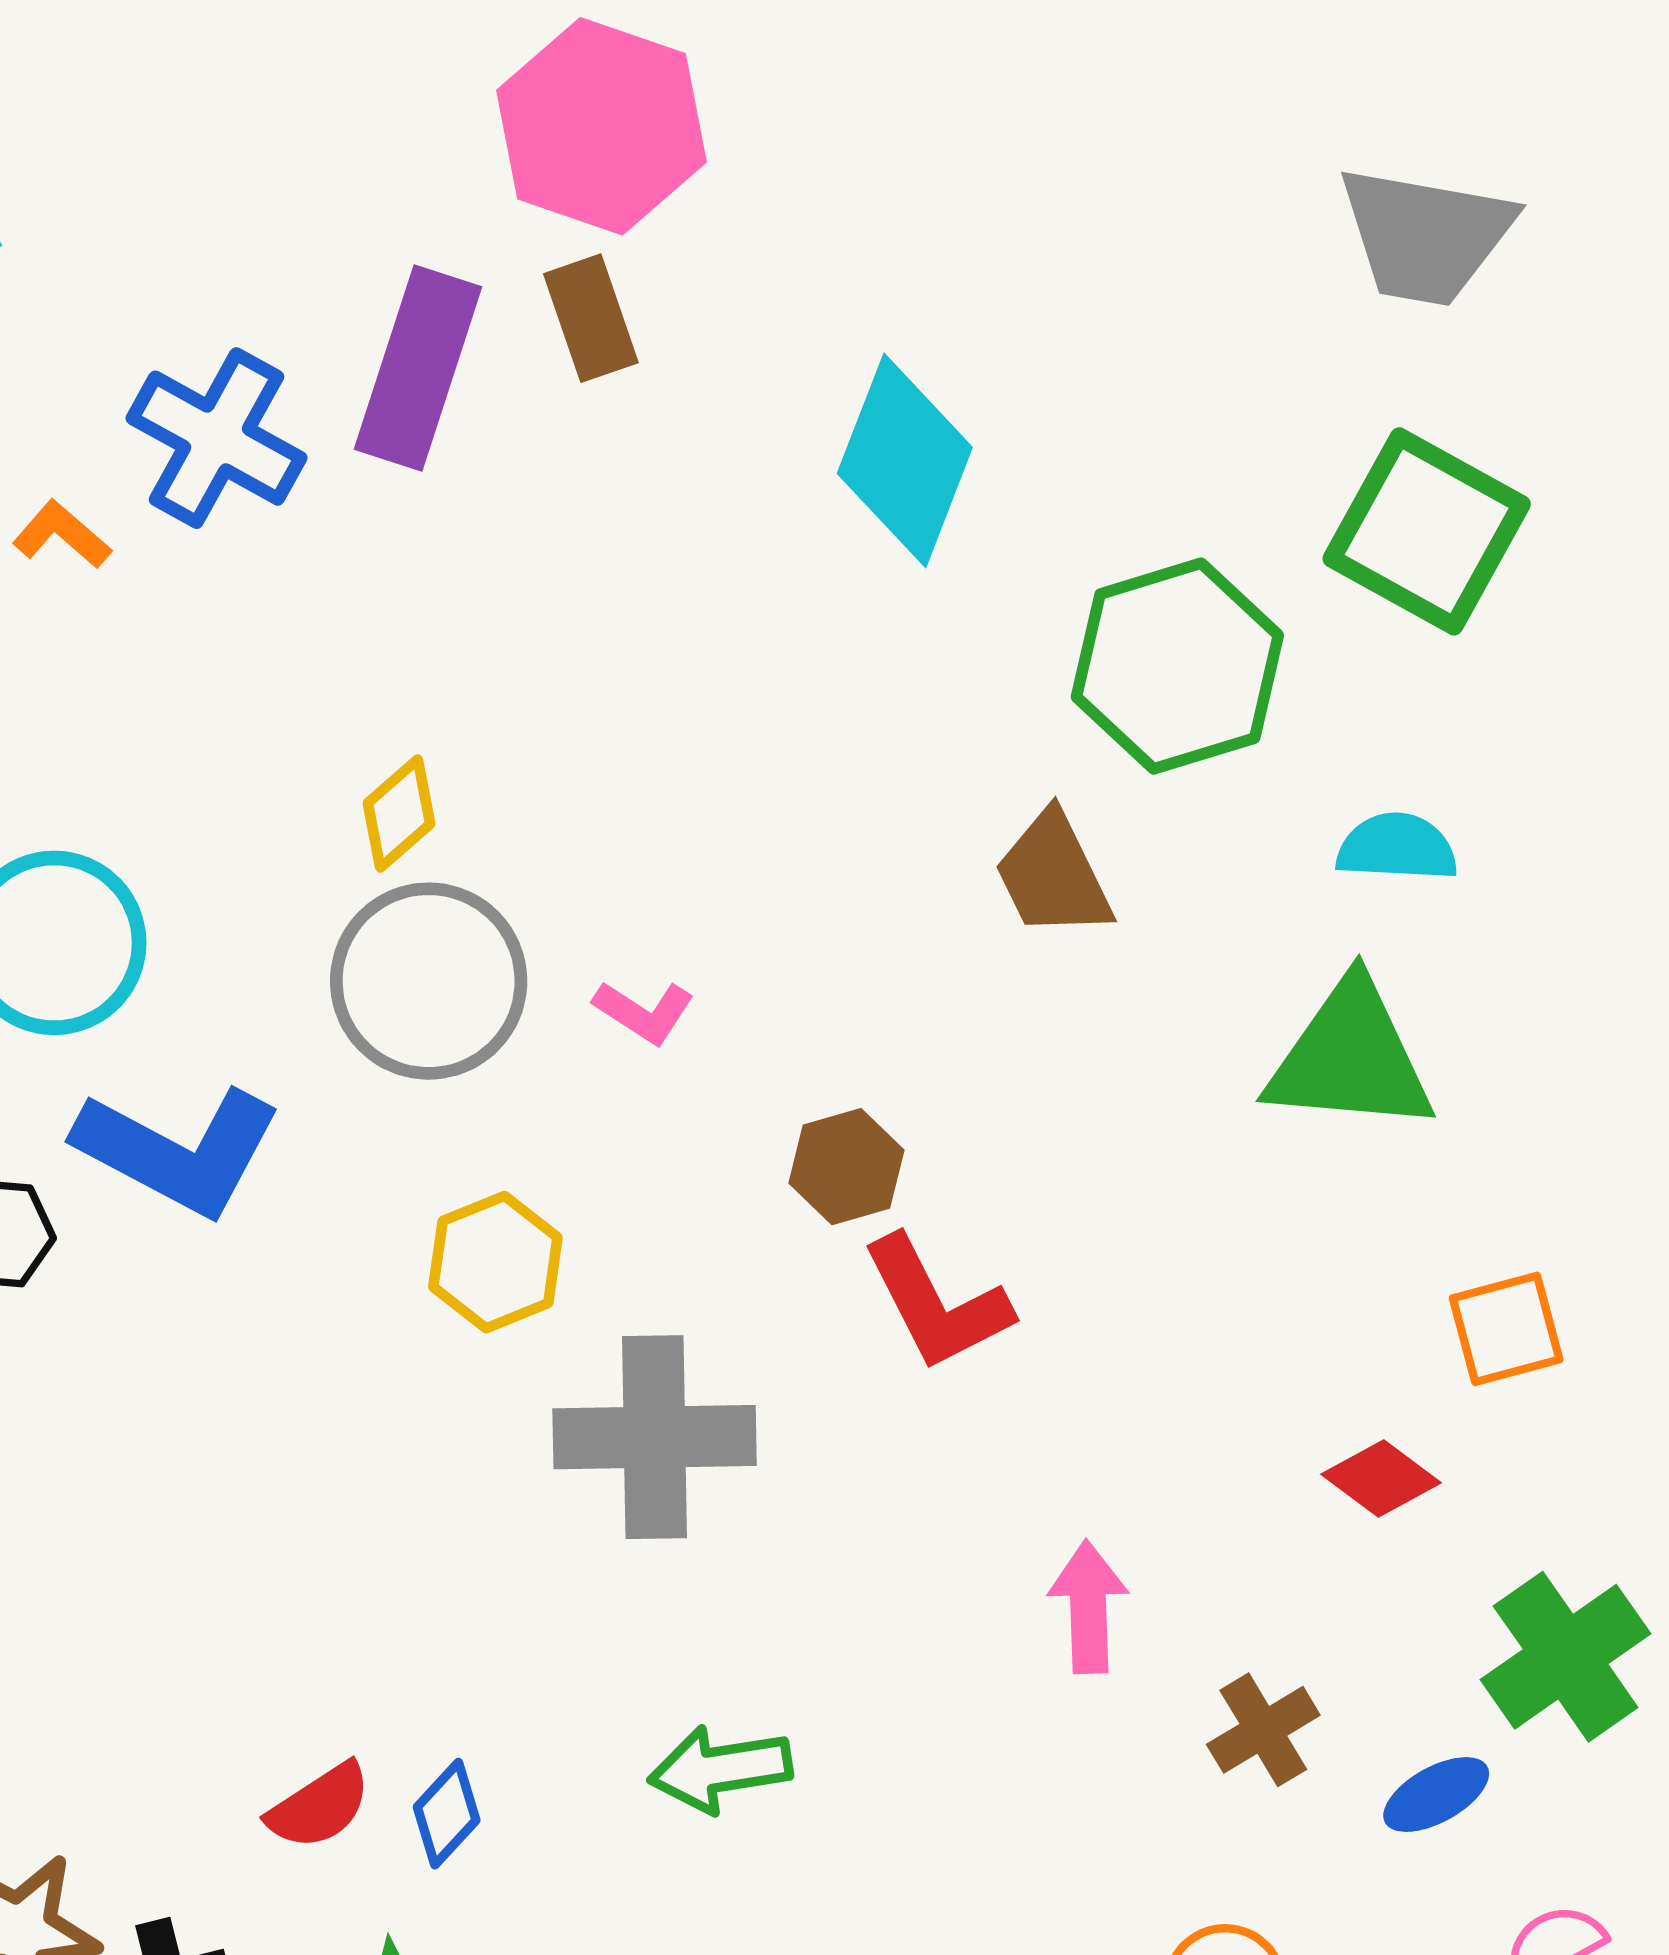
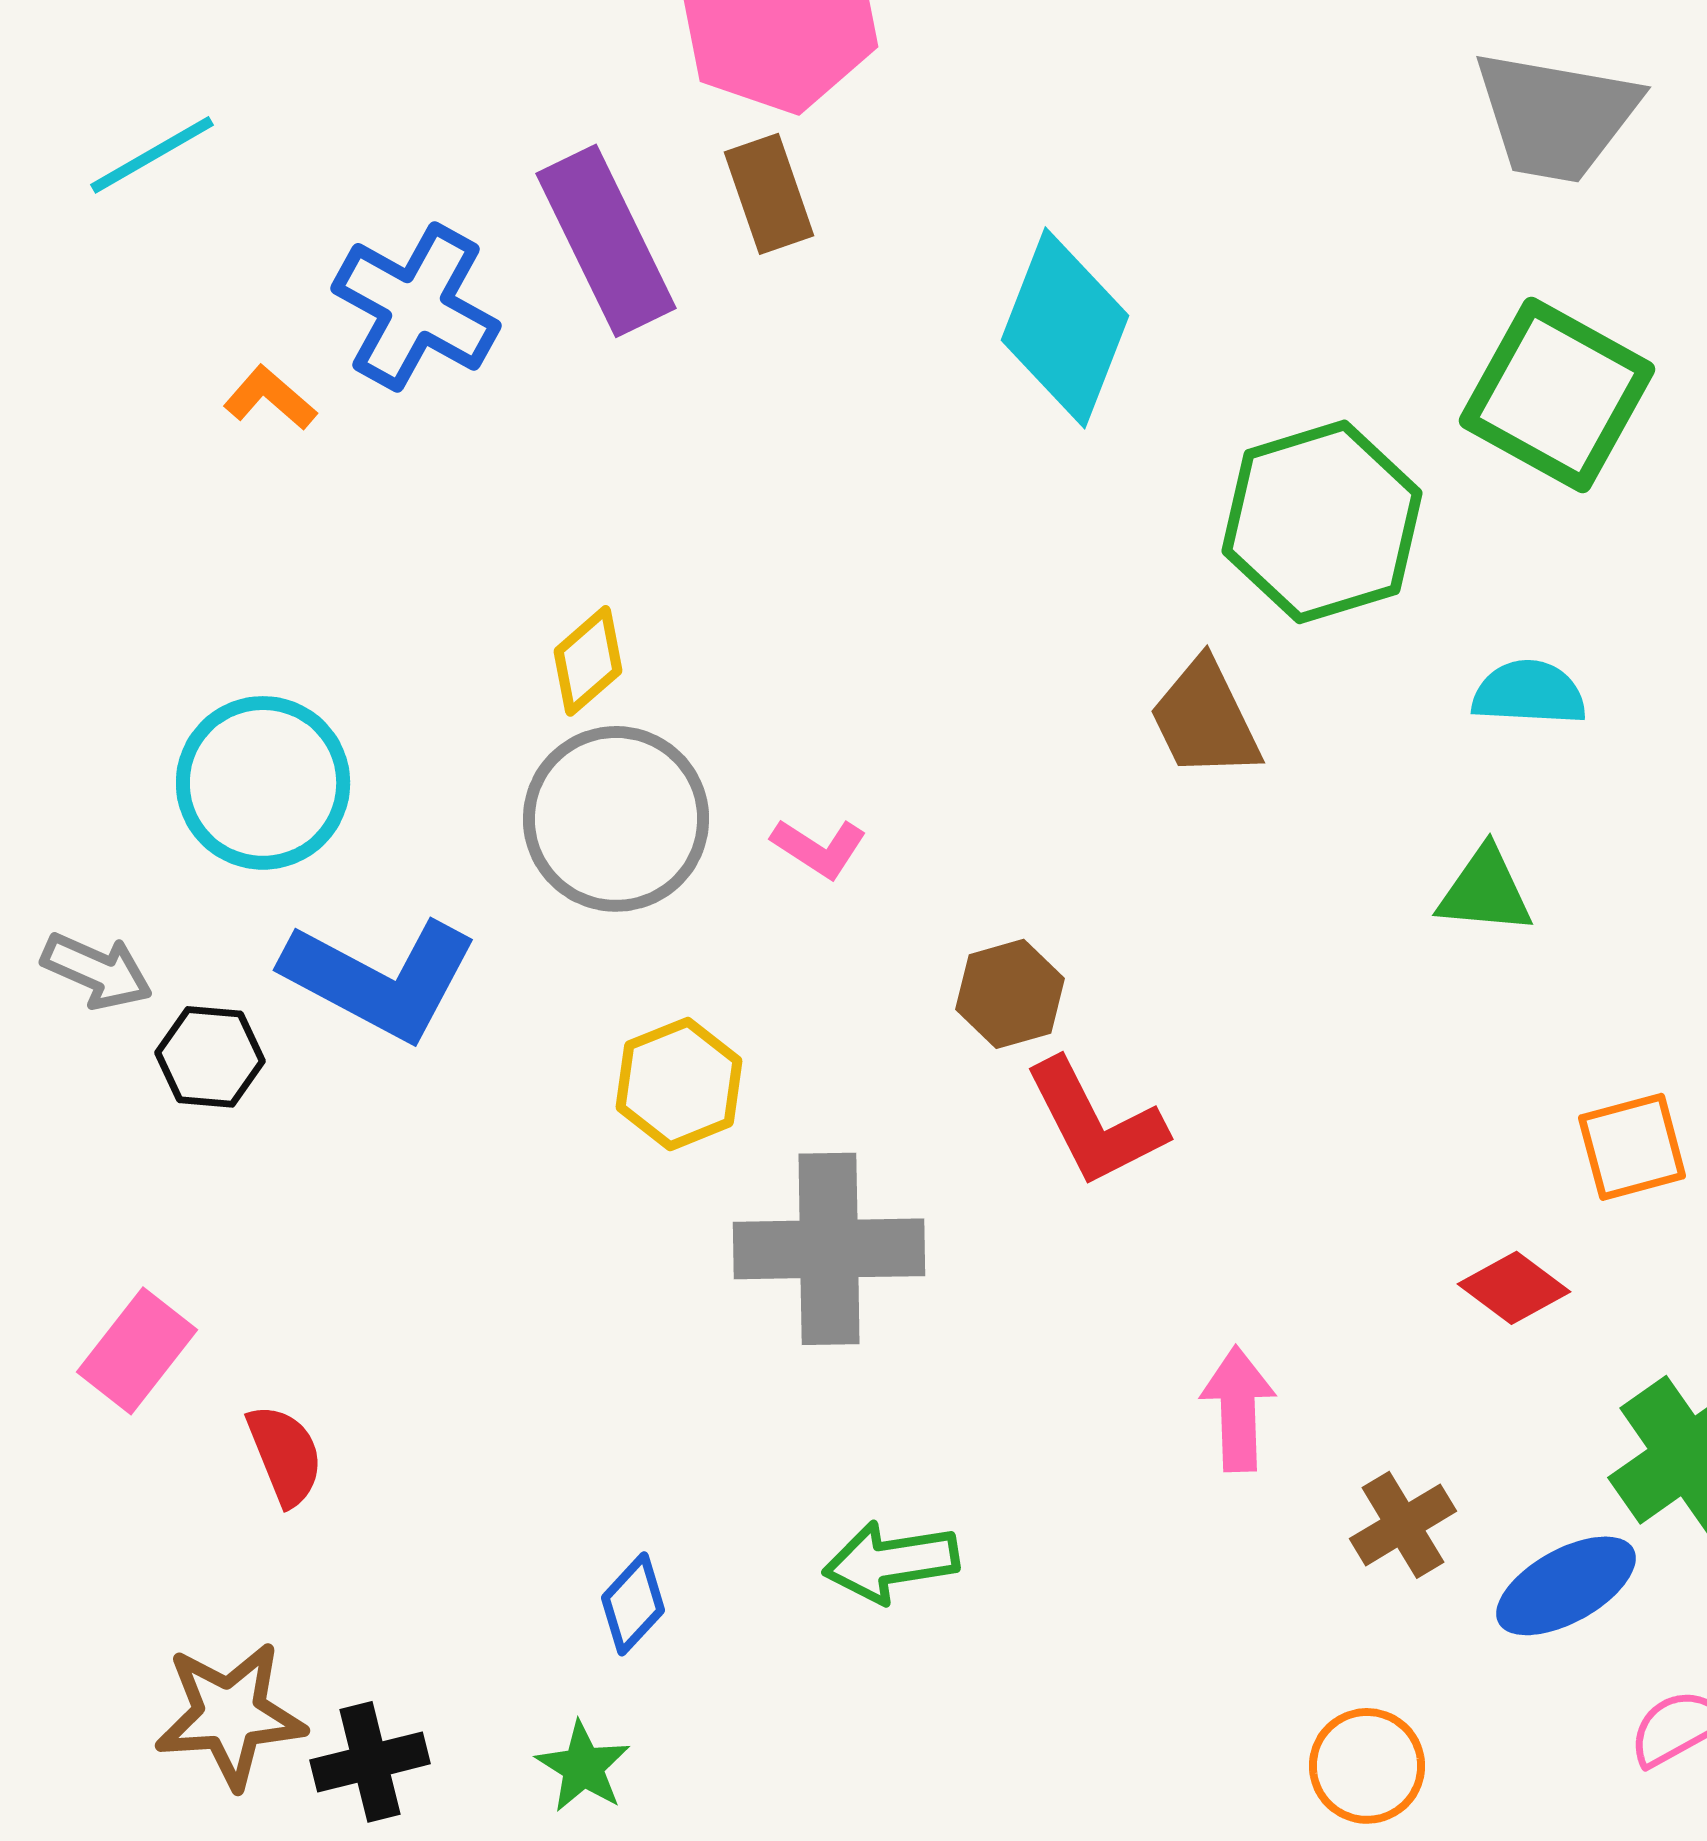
purple rectangle: (418, 368) -> (606, 241), turned -44
green triangle: (1350, 1057) -> (1485, 891), size x0.6
blue ellipse: (1436, 1795) -> (1566, 1586), size x1.4
red semicircle: (319, 1806) -> (285, 1455), moved, turned -79

